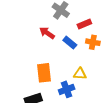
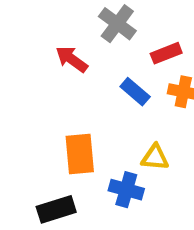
red arrow: (47, 33) -> (72, 59), moved
blue cross: (67, 89) -> (126, 190), turned 35

